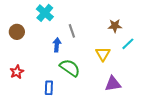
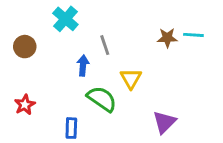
cyan line: (128, 44) -> (193, 35), moved, turned 48
yellow triangle: (103, 54) -> (131, 79), moved
purple triangle: (113, 84) -> (164, 122), turned -36

